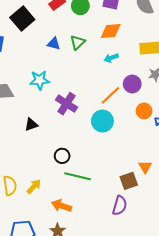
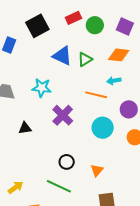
blue triangle: (54, 44) -> (62, 56), size x1.5
orange line: (110, 95) -> (96, 95), moved, turned 45
cyan circle: (102, 121) -> (103, 128), moved
black circle: (62, 156) -> (67, 162), moved
orange triangle: (145, 167) -> (97, 170), moved

